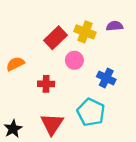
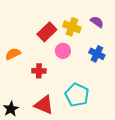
purple semicircle: (115, 26) -> (97, 22), turned 40
blue cross: (106, 78) -> (97, 54), moved
red triangle: (52, 124) -> (44, 105), turned -40

